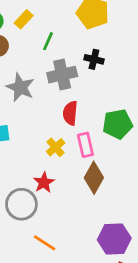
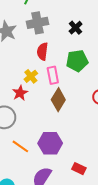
black cross: (94, 59) -> (76, 28), moved, turned 32
red star: (44, 182) -> (20, 93), moved
purple hexagon: (114, 239) -> (50, 143), moved

